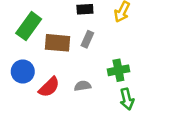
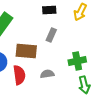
brown rectangle: (57, 43) -> (26, 51), moved
red semicircle: (49, 87) -> (19, 75), turned -54

